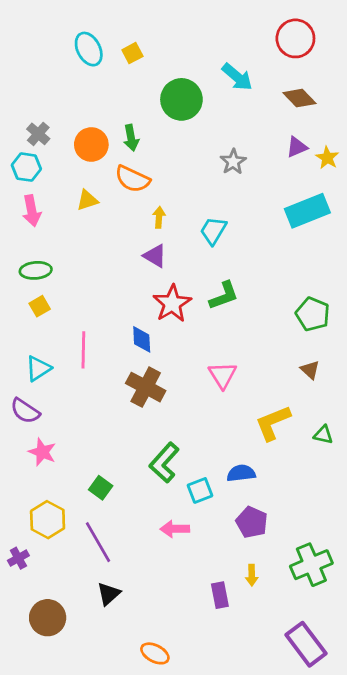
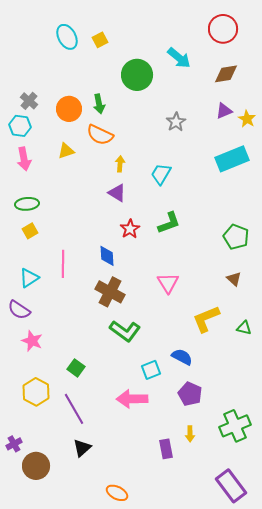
brown diamond: (299, 98) -> (226, 74), turned -55
red star: (172, 304) -> (130, 229), size x0.7
green L-shape: (164, 463) -> (125, 331), moved, turned -96
blue semicircle: (241, 473) -> (182, 357), turned 35
pink arrow: (175, 529) -> (132, 399), size x1.4
purple cross: (18, 558) -> (14, 444), moved

